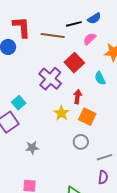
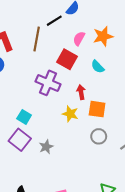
brown line: (53, 35) -> (37, 39), turned -70
pink semicircle: (90, 39) -> (79, 38), moved
gray star: (32, 148) -> (46, 147), moved

